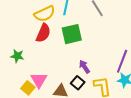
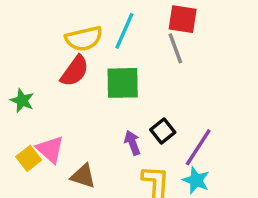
pink triangle: (39, 80) -> (50, 149), turned -30
black square: (78, 83) -> (163, 131), moved

